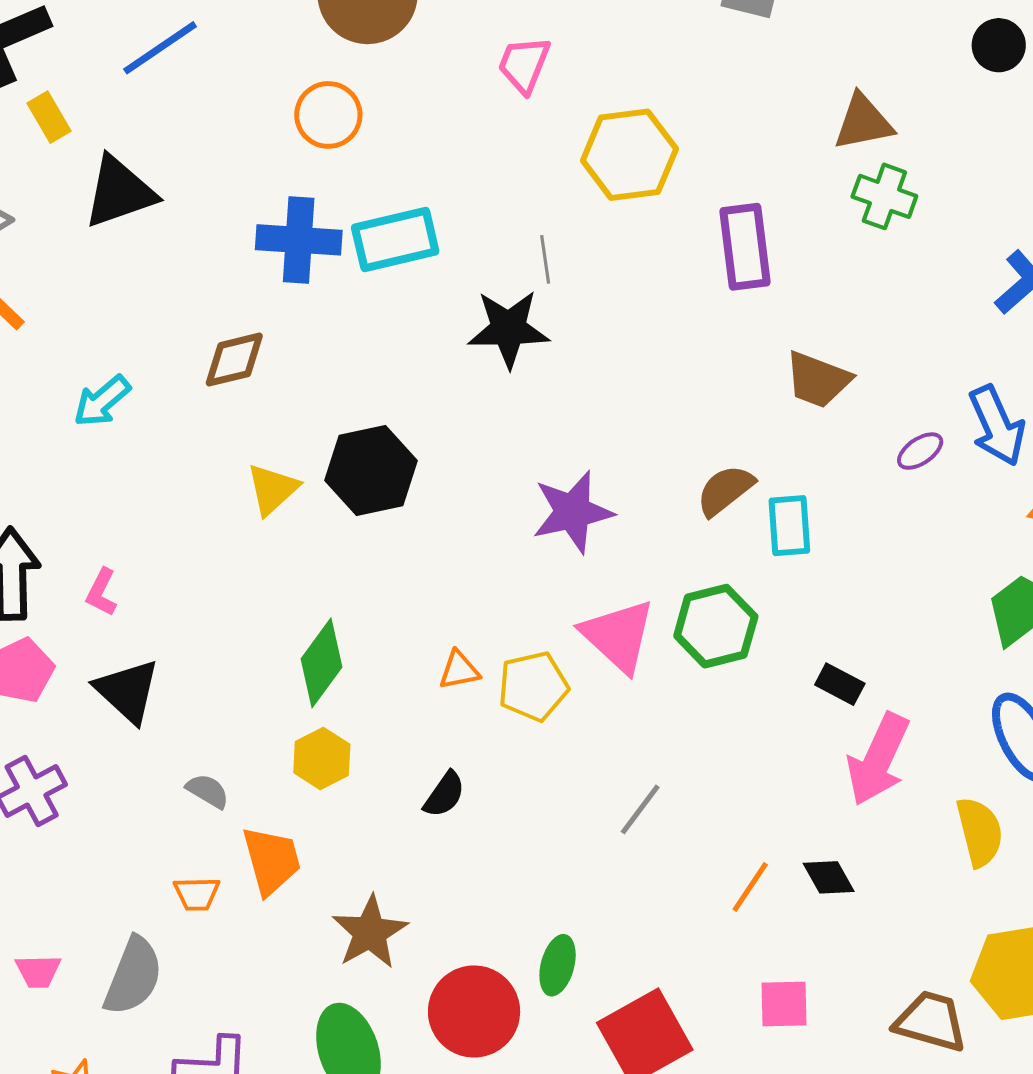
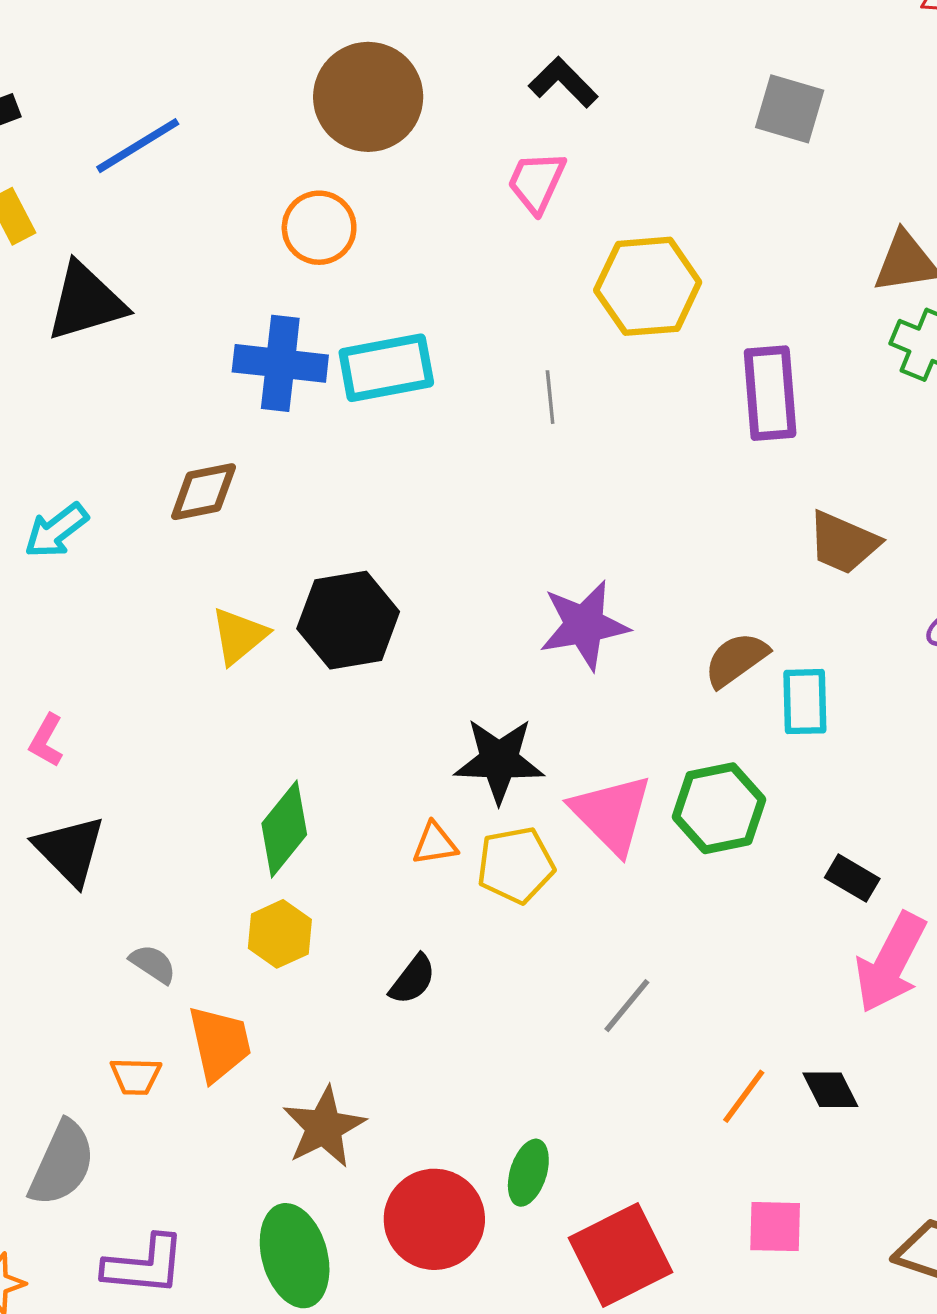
black star: (508, 329) -> (499, 760), moved
purple star: (573, 512) -> (584, 625), moved

